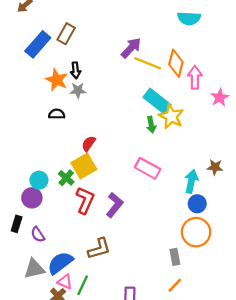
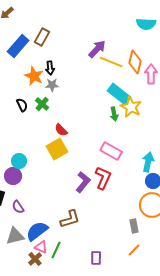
black semicircle: (57, 114) -> (22, 105), moved, turned 64
red semicircle: (89, 144) -> (61, 130), turned -80
green cross: (66, 178) -> (42, 104), moved
red L-shape: (85, 200) -> (103, 178), moved

